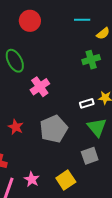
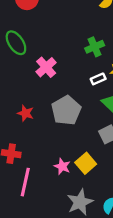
green cross: (91, 60) -> (95, 47), moved
pink star: (32, 179) -> (62, 166), moved

